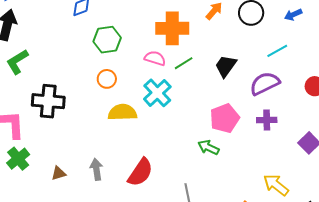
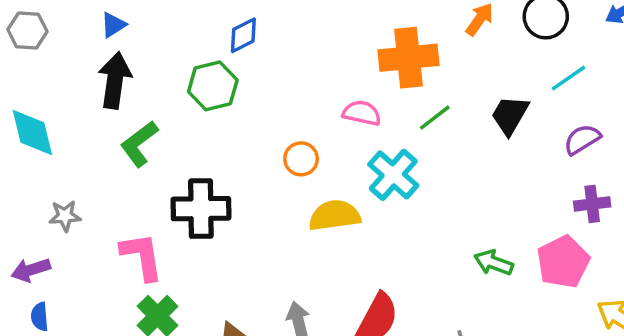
green hexagon: (107, 40) -> (213, 86), moved
cyan line: (277, 51) -> (568, 78), moved
pink semicircle: (155, 58) -> (362, 113), moved
purple semicircle: (265, 83) -> (582, 139), size x0.7
pink pentagon: (225, 118) -> (563, 262), moved

